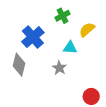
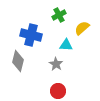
blue cross: (33, 37) -> (31, 35), turned -35
red circle: (91, 96) -> (58, 91), moved

